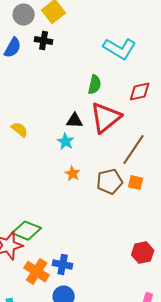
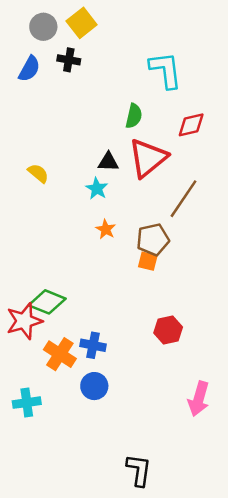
cyan L-shape: (120, 49) -> (166, 70), turned -128
orange square: (136, 183) -> (148, 261), moved
red hexagon: (143, 253) -> (168, 330), moved

